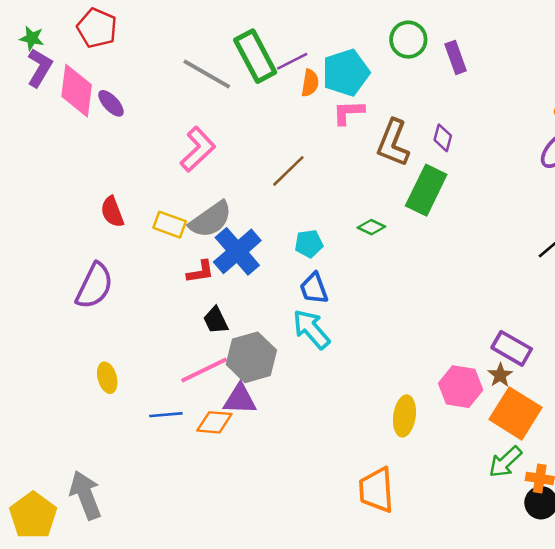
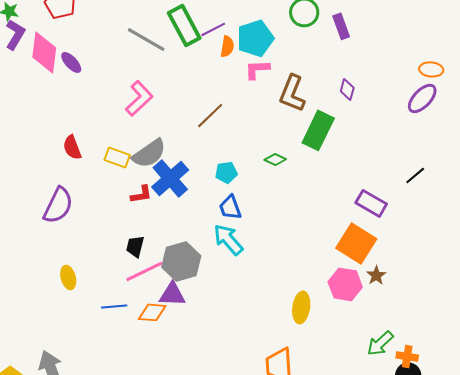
purple diamond: (443, 138) -> (347, 89), moved
black trapezoid: (216, 320) -> (135, 246), moved, turned 40
purple rectangle: (512, 348) -> (371, 203), moved
orange square: (515, 413) -> (356, 243), moved

